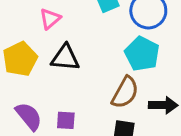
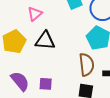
brown semicircle: (125, 92) -> (87, 65), turned -35

